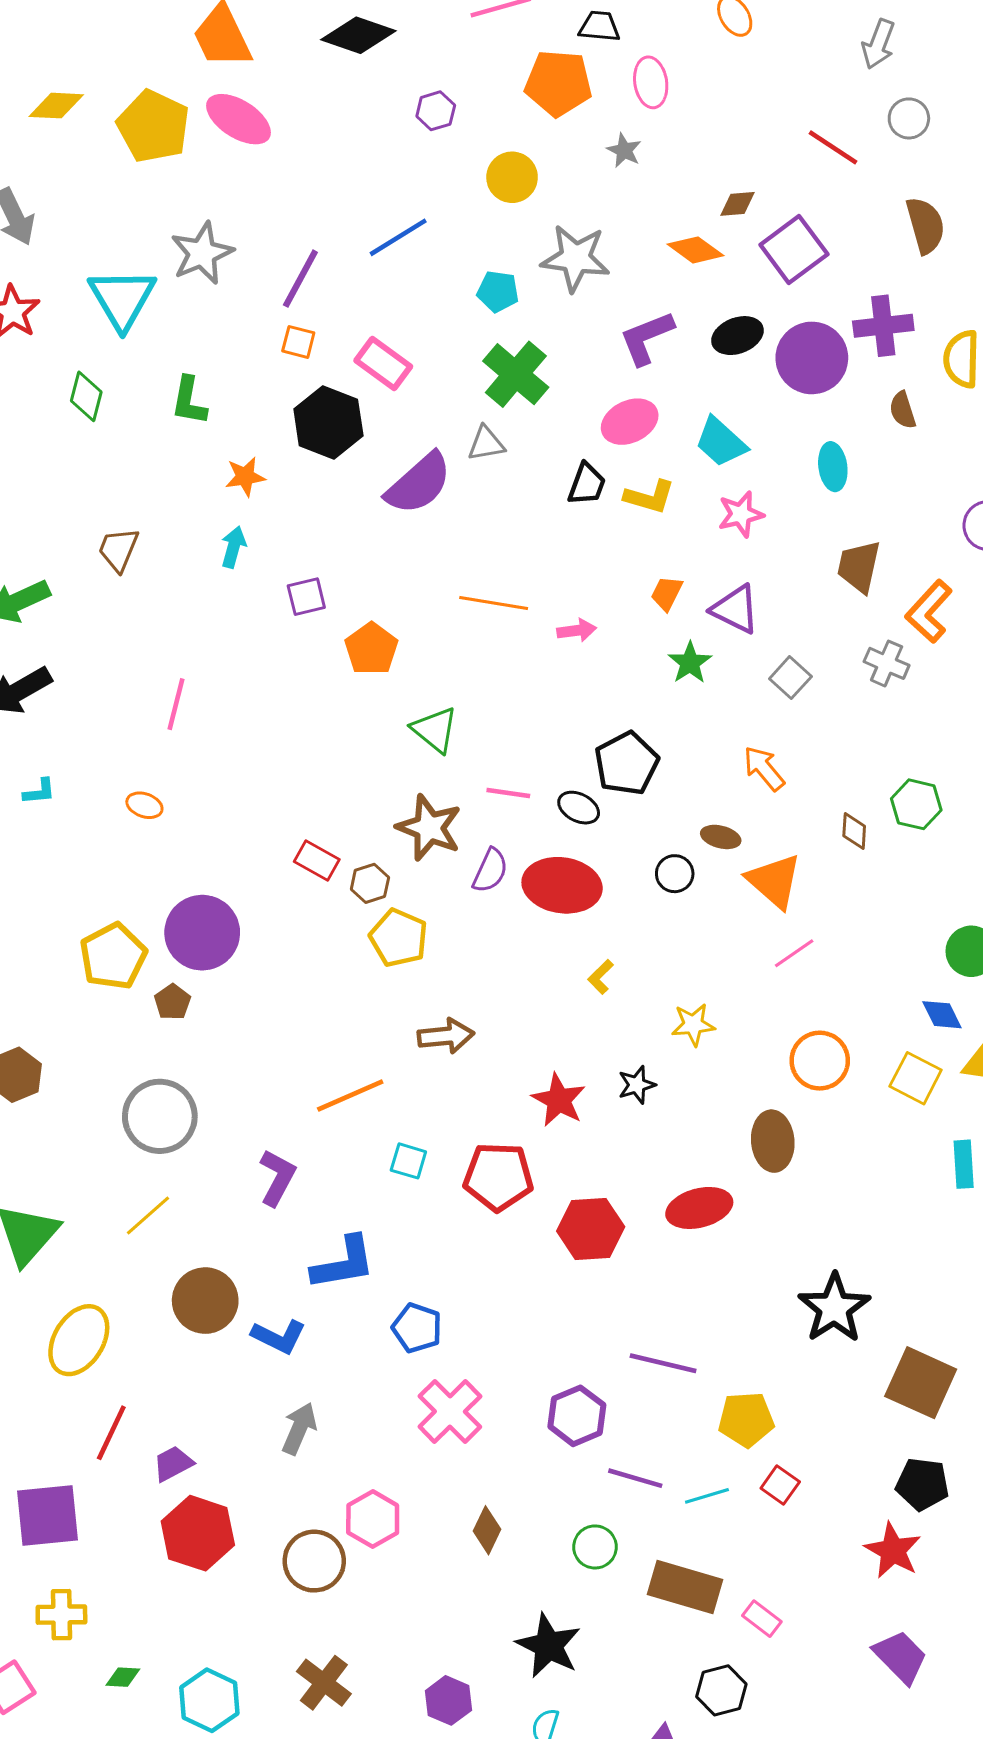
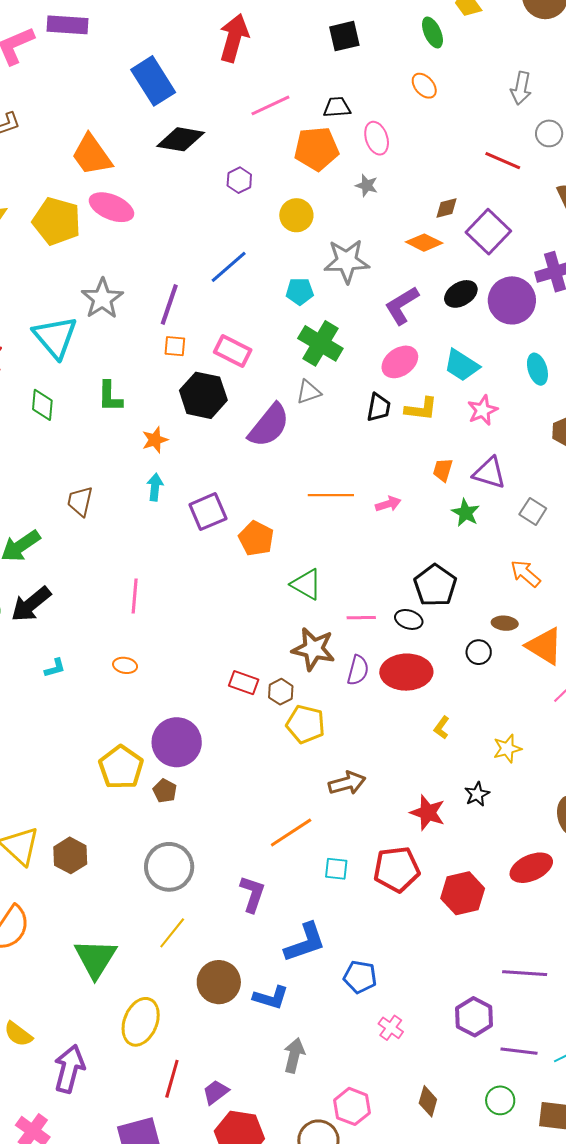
purple square: (306, 597) -> (208, 512), size x1.4
pink cross: (450, 1411) -> (391, 1028), size x0.6

